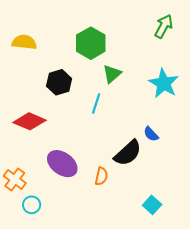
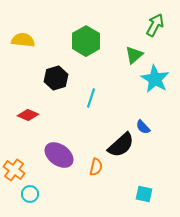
green triangle: (112, 74) -> (134, 55), moved
red diamond: (29, 121) -> (28, 115), size x0.7
cyan square: (152, 205) -> (144, 194), turned -30

